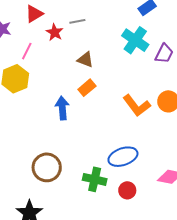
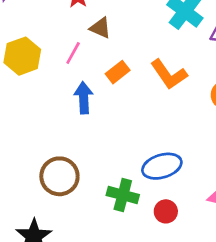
pink line: (27, 51) -> (73, 53), moved
brown triangle: (85, 60) -> (100, 28), moved
orange L-shape: (137, 106) -> (169, 74), moved

